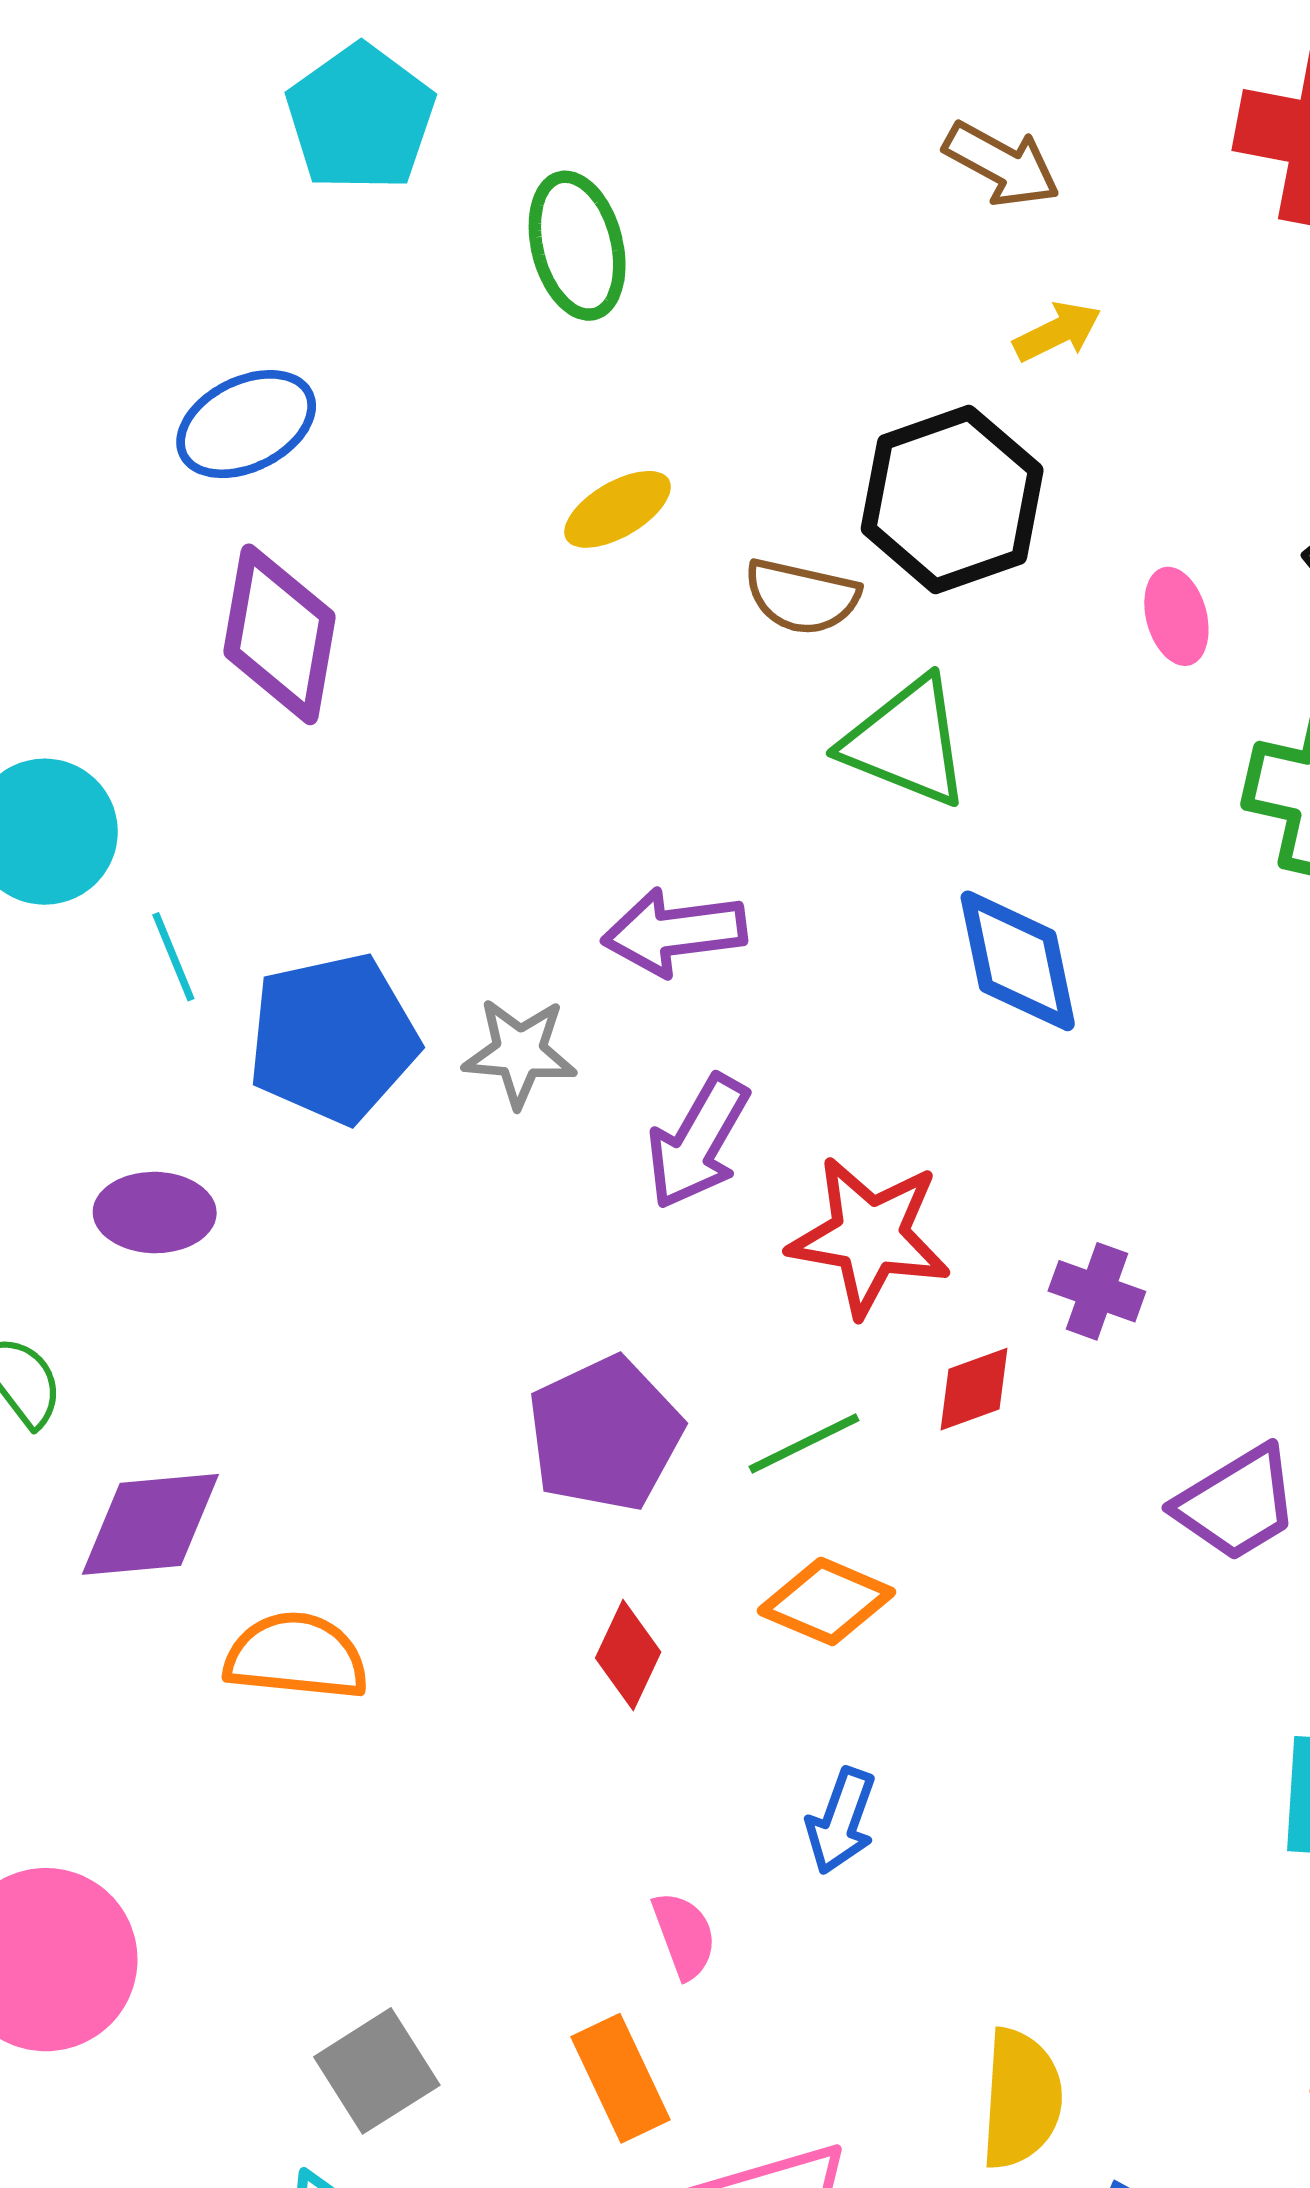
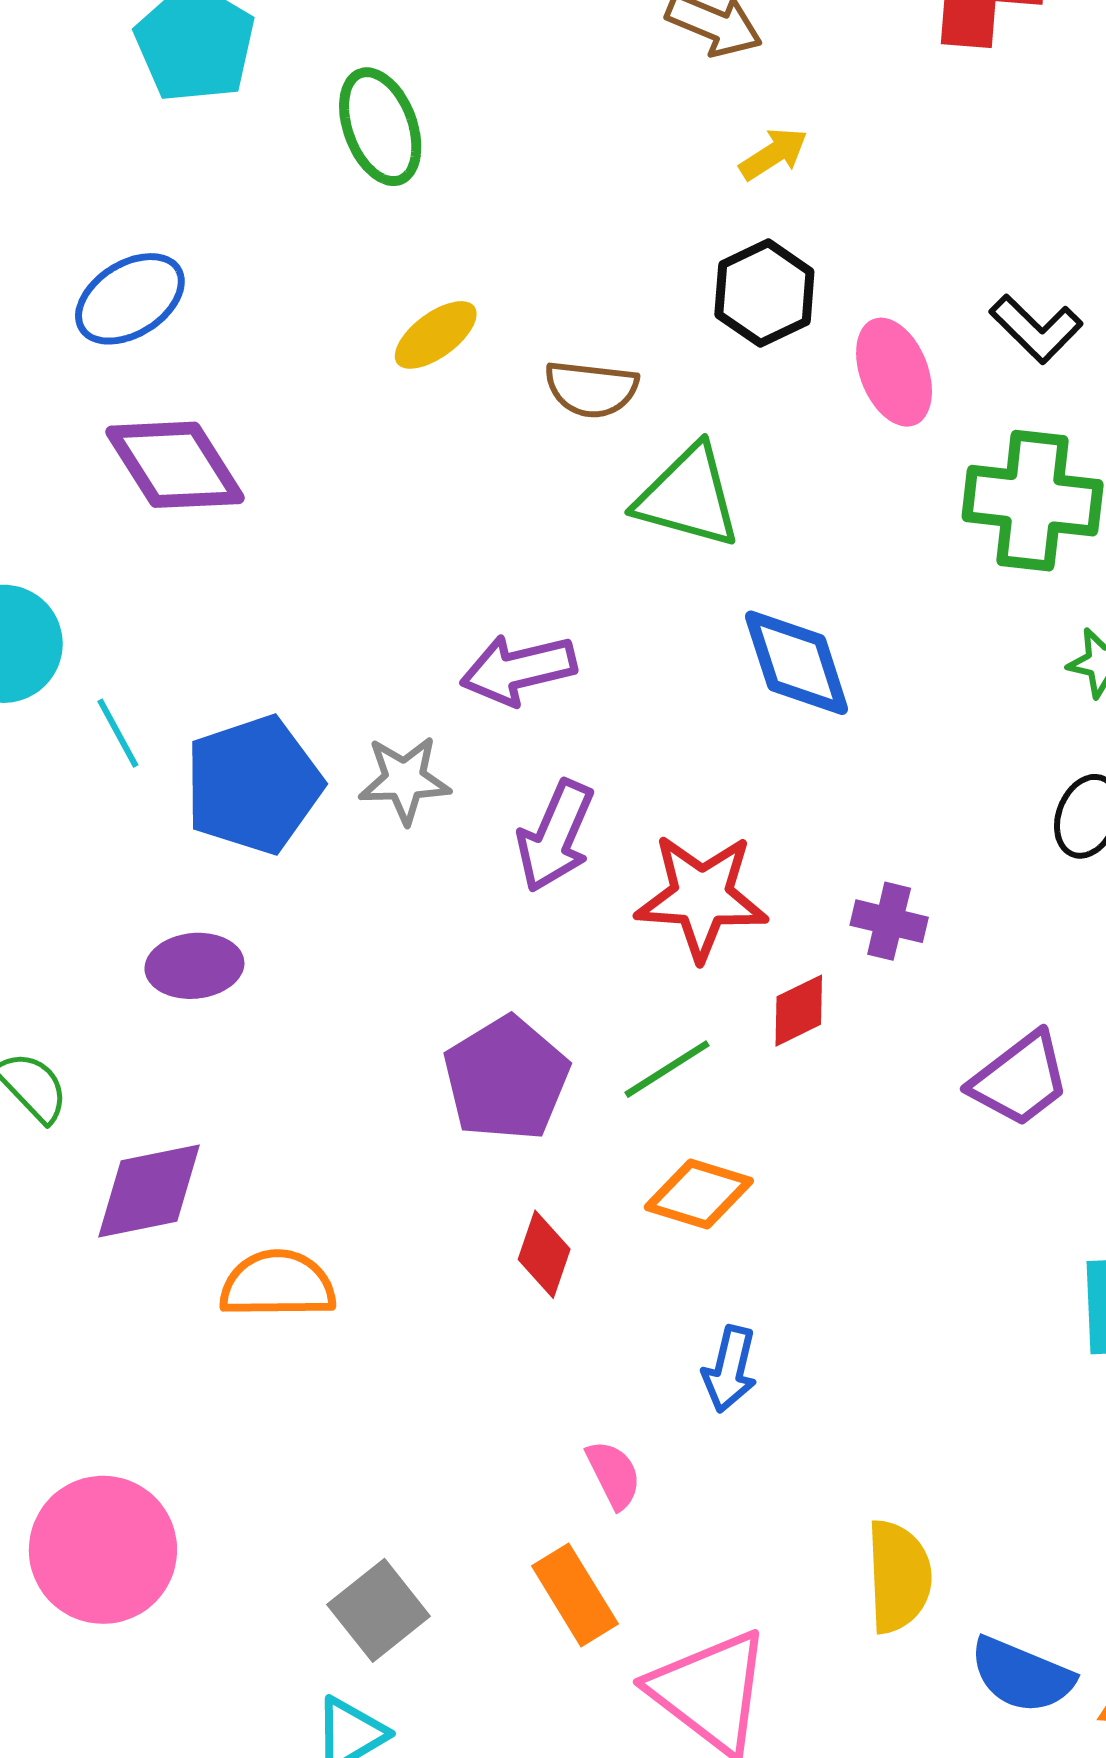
black hexagon: (952, 499) -> (764, 293), moved, size x0.7
pink ellipse: (1176, 616) -> (894, 372), size x1.4
purple diamond: (280, 634) -> (175, 465), turned -36
purple ellipse: (155, 1213) -> (194, 966), moved

